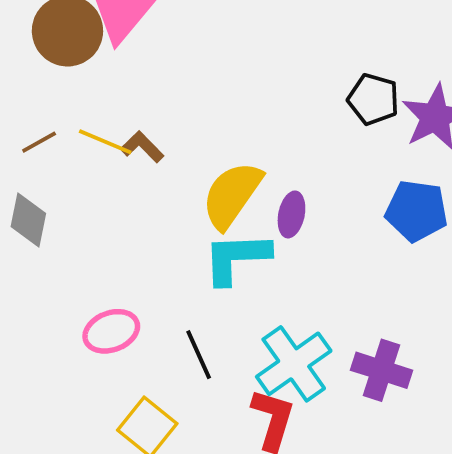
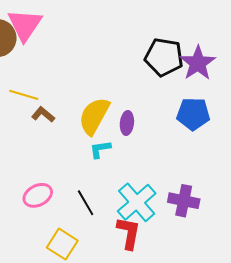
black pentagon: (373, 99) -> (164, 57), size x1.4
brown L-shape: (142, 147) -> (43, 114), moved
cyan L-shape: (236, 258) -> (100, 149), size x0.6

